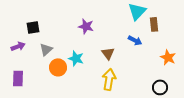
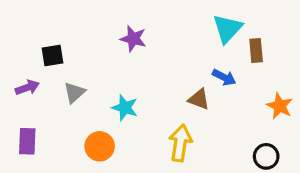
purple star: (86, 26) -> (133, 39), moved
brown triangle: (108, 53) -> (199, 99), moved, turned -32
orange circle: (58, 67) -> (100, 146), moved

